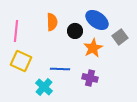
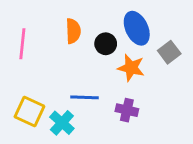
blue ellipse: (97, 20) -> (137, 28), turned 30
orange star: (93, 48) -> (131, 68), turned -30
yellow square: (21, 61) -> (29, 112), moved

